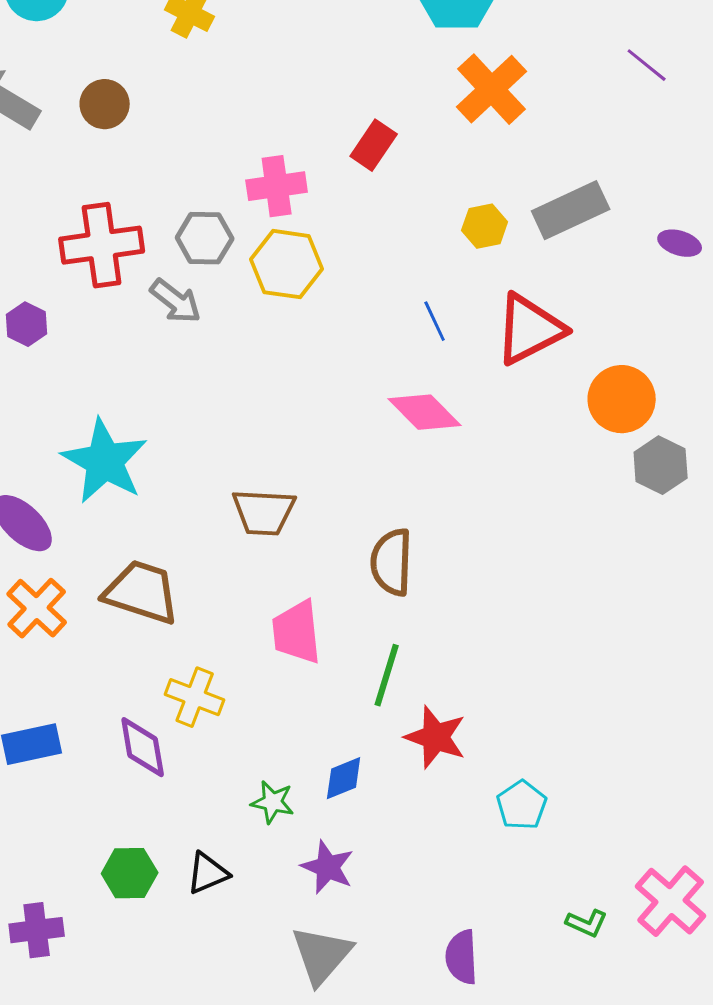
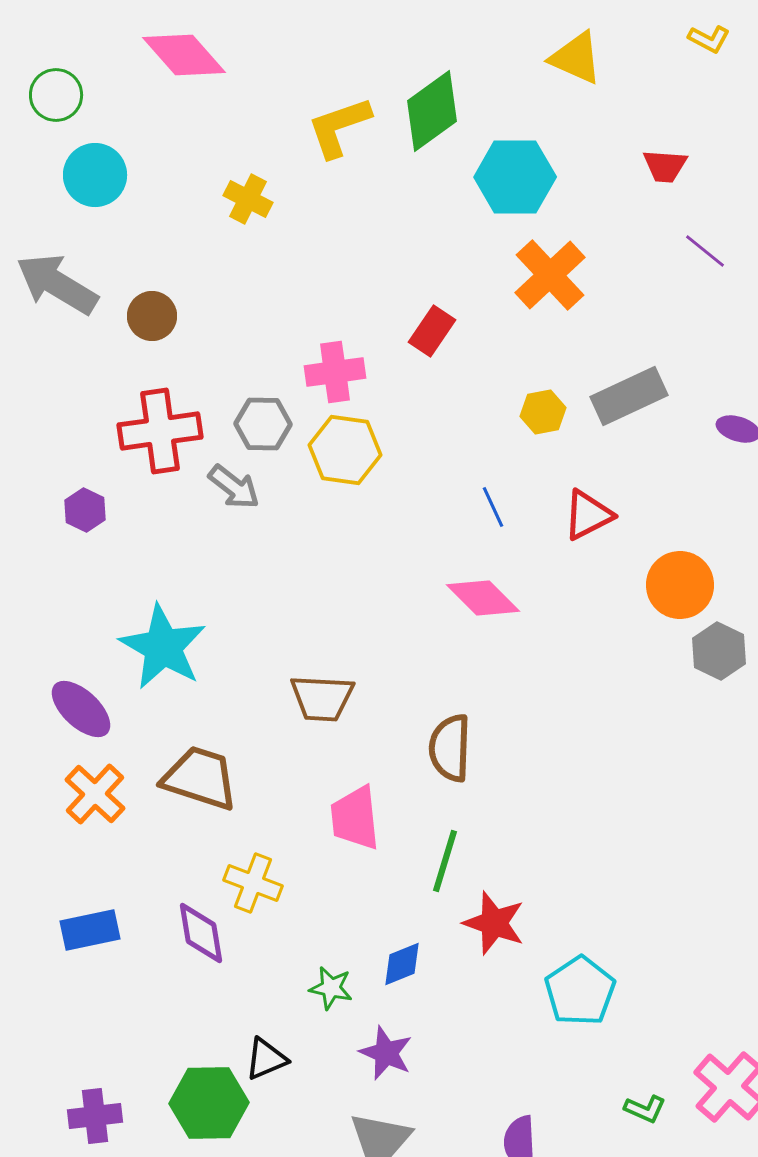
brown circle: (105, 104) -> (152, 316), moved
red triangle: (530, 329) -> (588, 515), size x0.7
cyan pentagon: (522, 805) -> (580, 991), size x1.4
green hexagon: (130, 873) -> (209, 1103), moved, size x1.4

